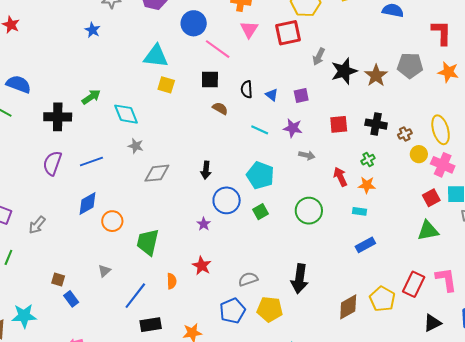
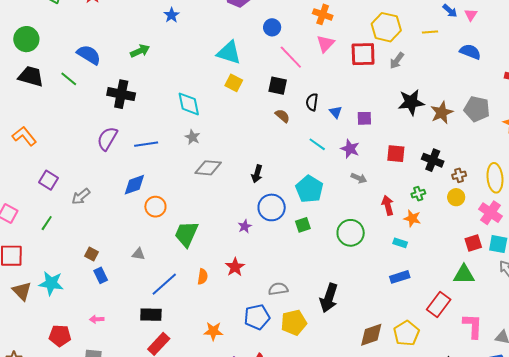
blue circle: (194, 23) -> (272, 27), size x0.7
gray arrow: (319, 57) -> (397, 61), moved
green arrow: (91, 97) -> (140, 51), moved
yellow circle: (419, 154) -> (456, 197), moved
gray triangle: (104, 271) -> (138, 254), turned 40
red rectangle: (414, 284) -> (439, 305), moved
yellow pentagon: (270, 309) -> (294, 323), turned -30
black rectangle: (151, 325) -> (151, 315), moved

